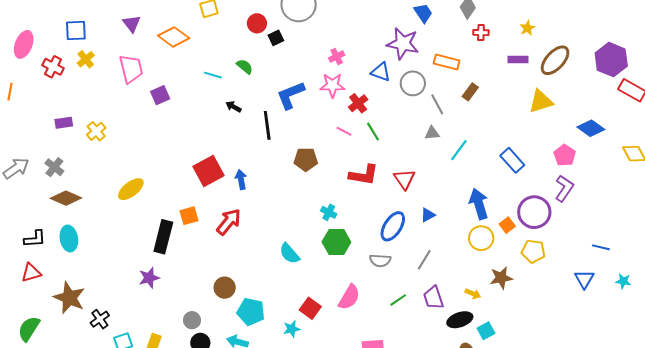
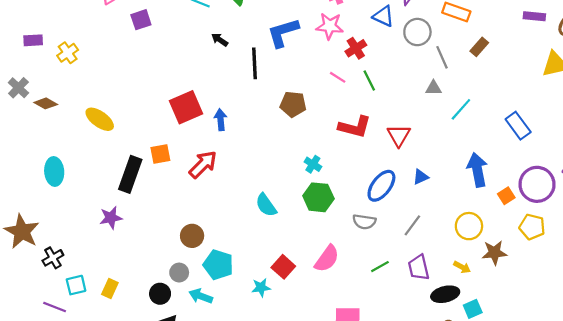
yellow ellipse: (131, 189) -> (100, 119), turned 68
brown diamond: (66, 198) -> (46, 103), moved, size x0.7
yellow circle: (481, 238) -> (469, 226), moved
cyan ellipse: (69, 239) -> (54, 171), moved
gray circle: (192, 320) -> (179, 273), moved

